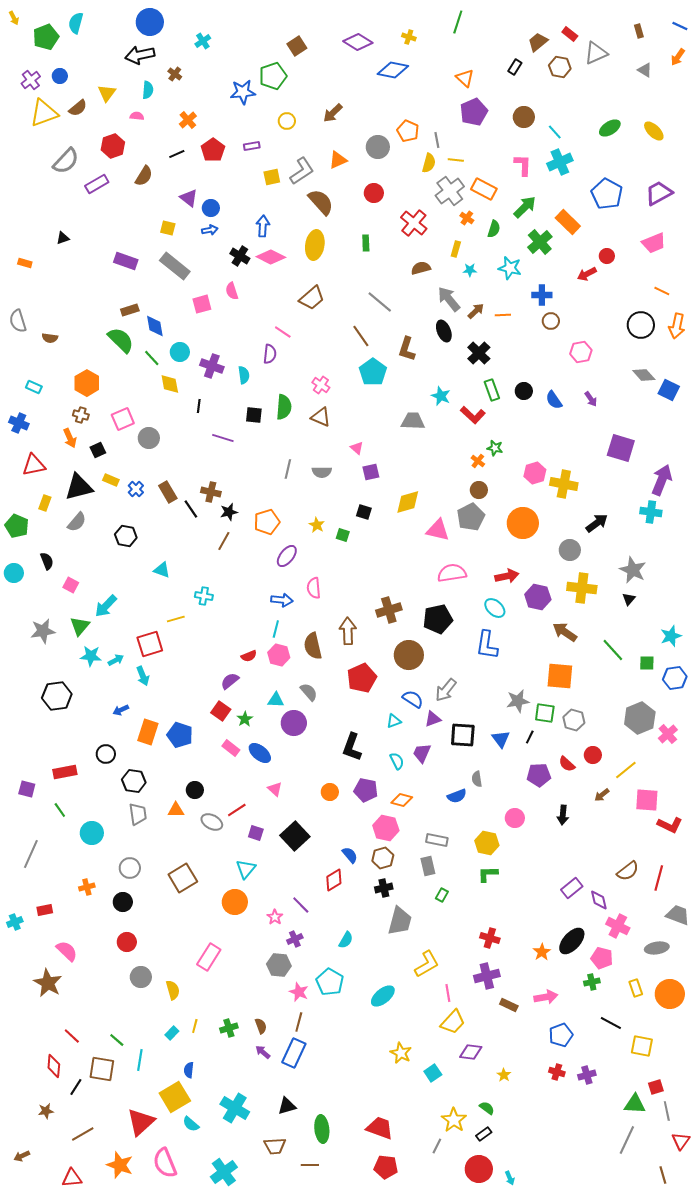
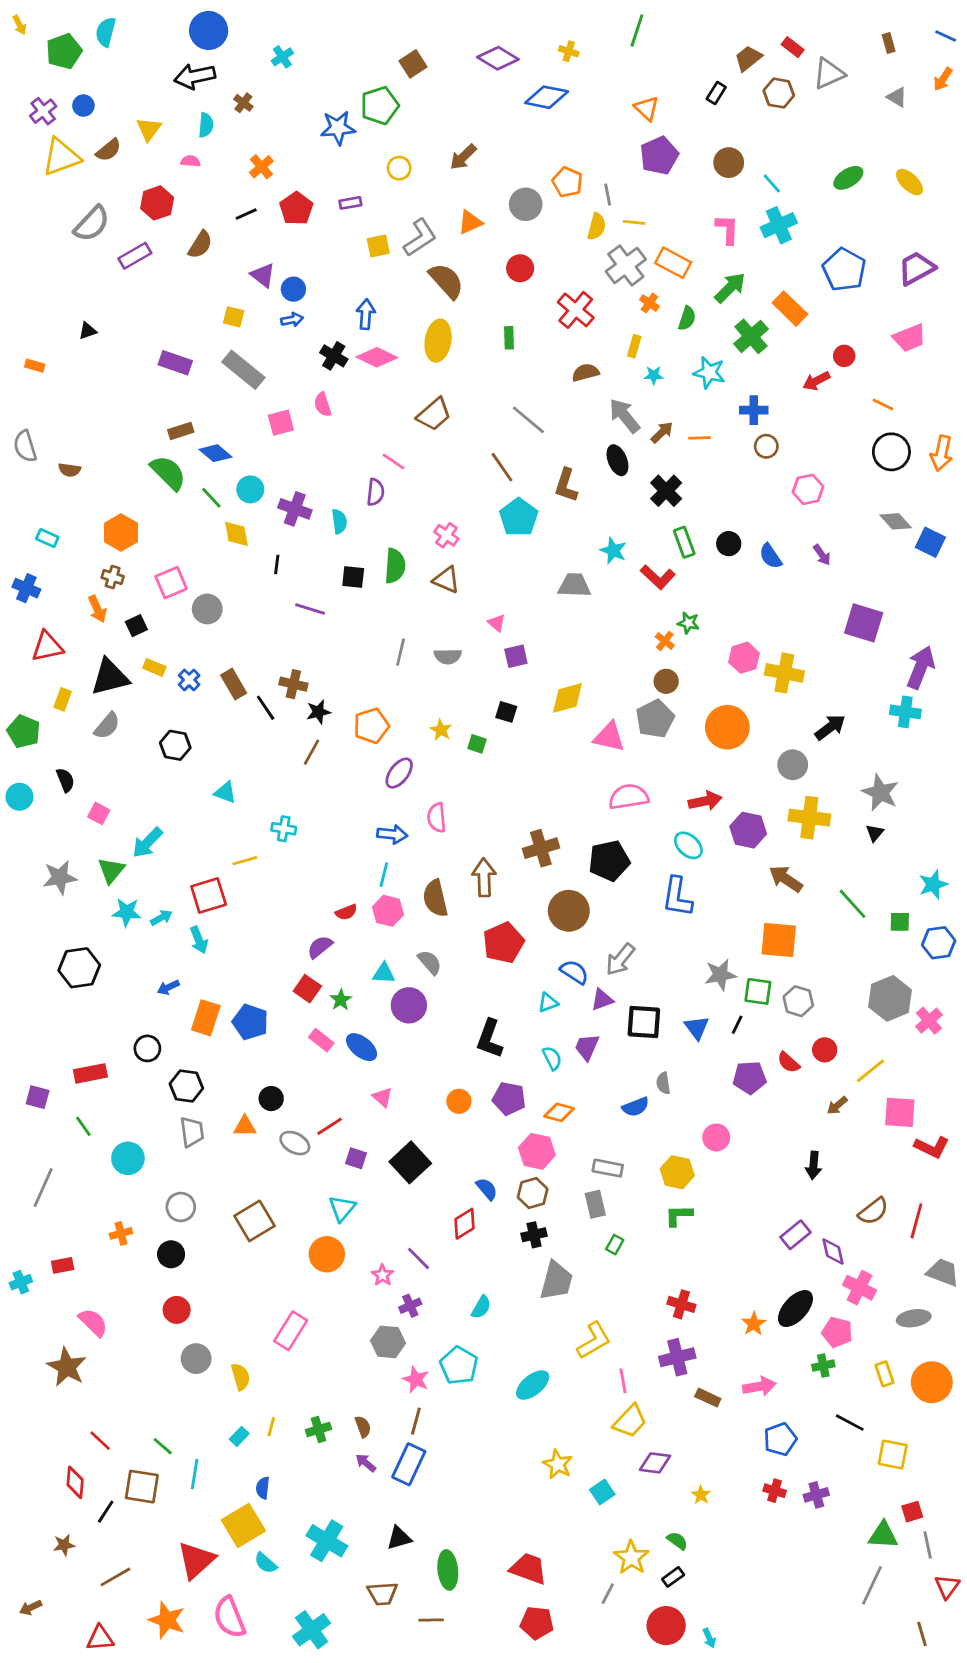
orange line: (662, 291) -> (883, 405), moved
blue diamond: (155, 326) -> (216, 453), turned -40
black arrow: (563, 815) -> (814, 1165), moved

